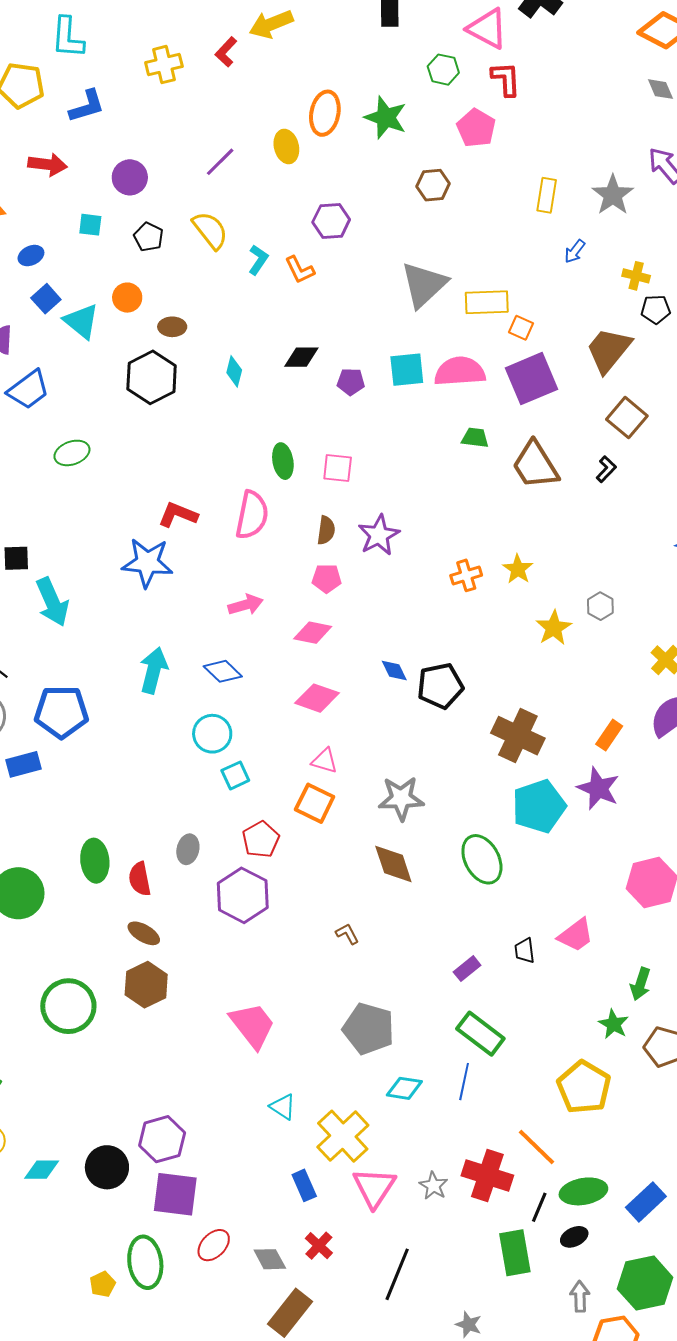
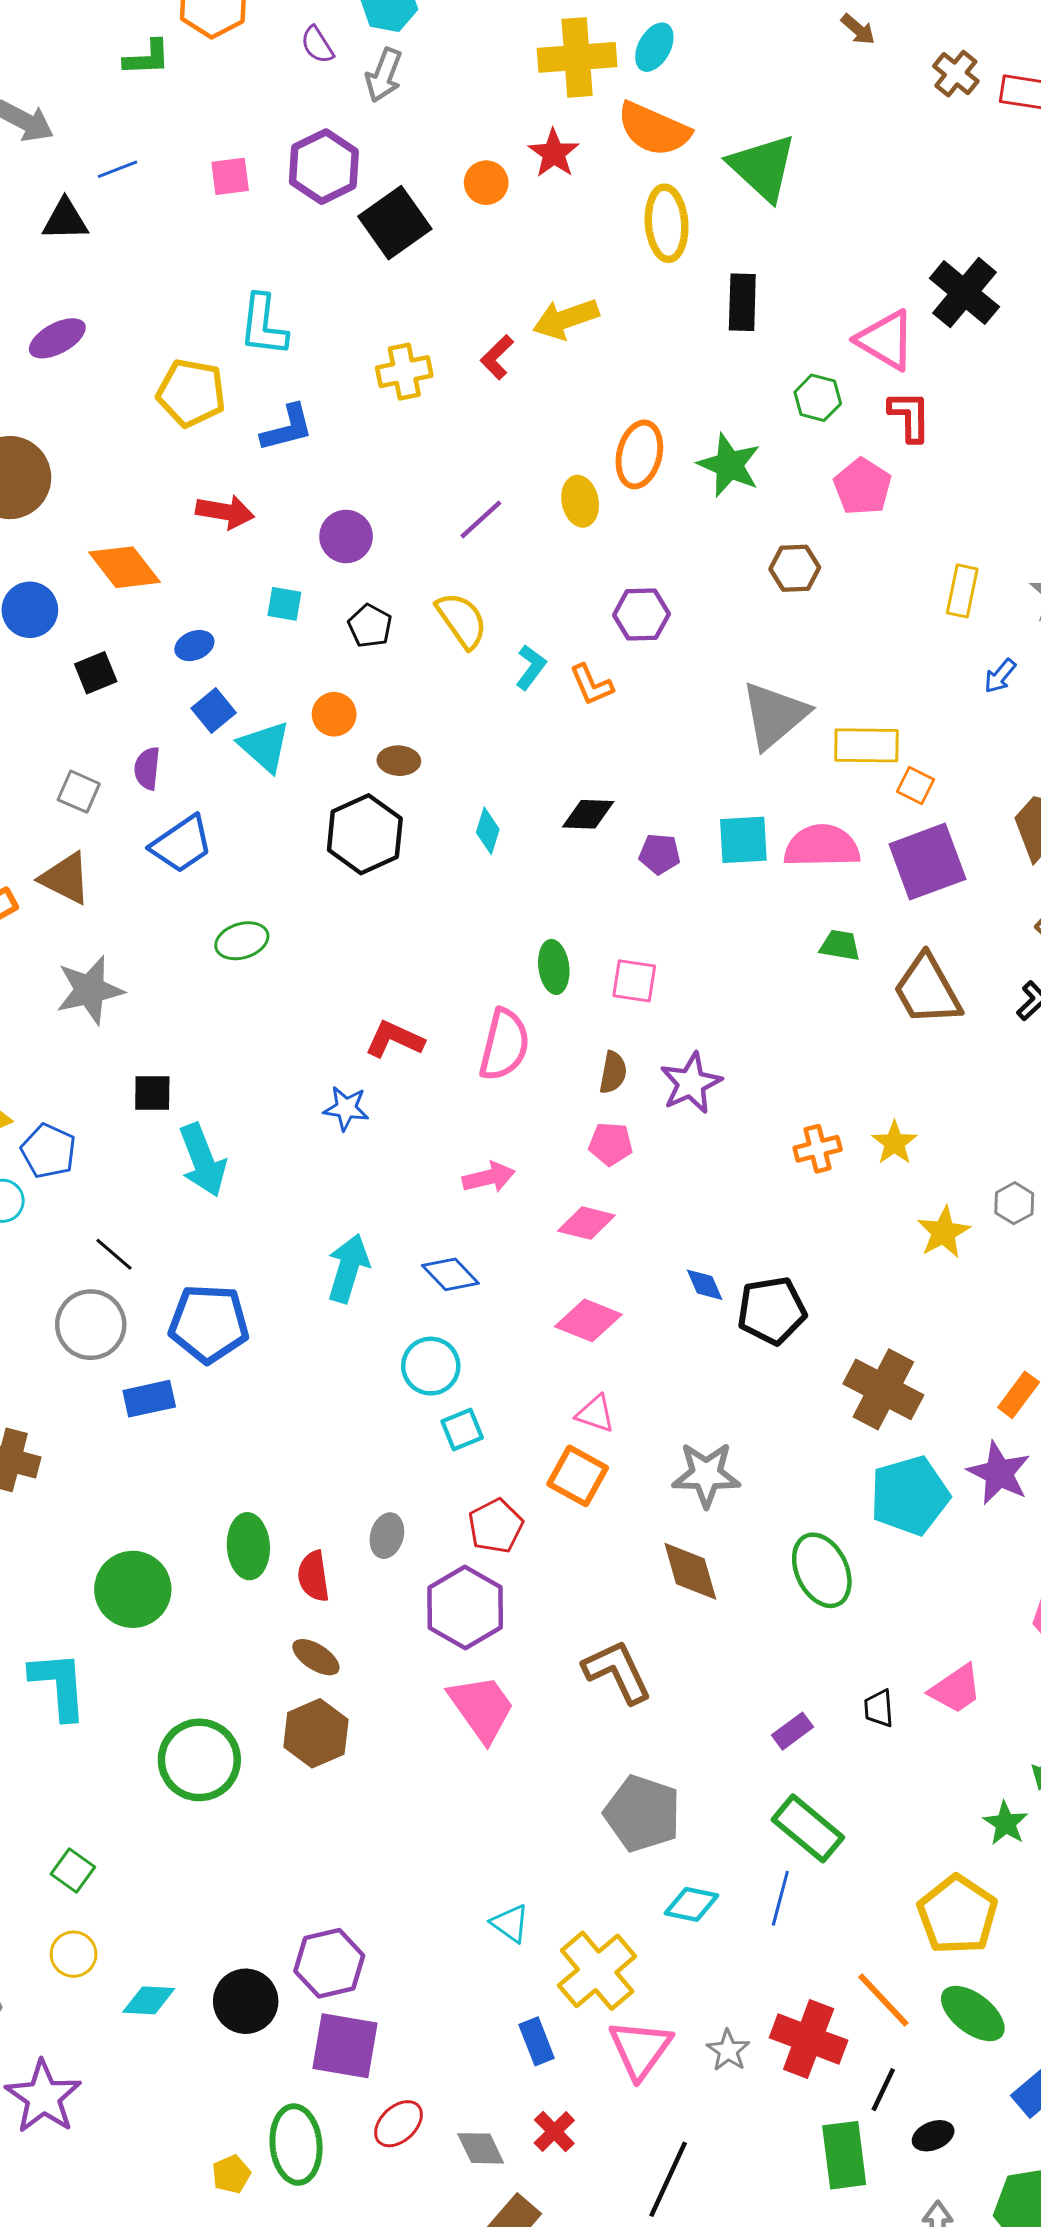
blue star: (147, 563) -> (346, 1108), size x0.6
brown L-shape: (347, 934) -> (617, 1672), size x2.0
pink trapezoid: (252, 1025) -> (482, 1708), moved
green ellipse: (583, 1191) -> (973, 2014), moved, turned 45

